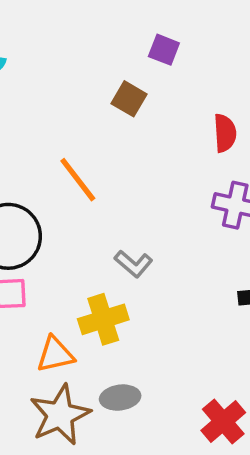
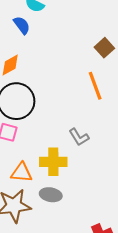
orange line: (78, 180) -> (95, 86), moved
gray ellipse: (120, 398) -> (51, 195), moved

